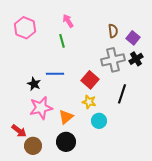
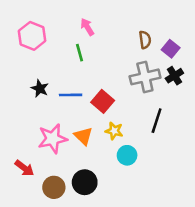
red square: (90, 80) -> (103, 101), moved
black star: (34, 84) -> (40, 89), moved
orange triangle: (66, 117) -> (83, 136), moved, turned -35
brown circle: (33, 146) -> (54, 187), moved

